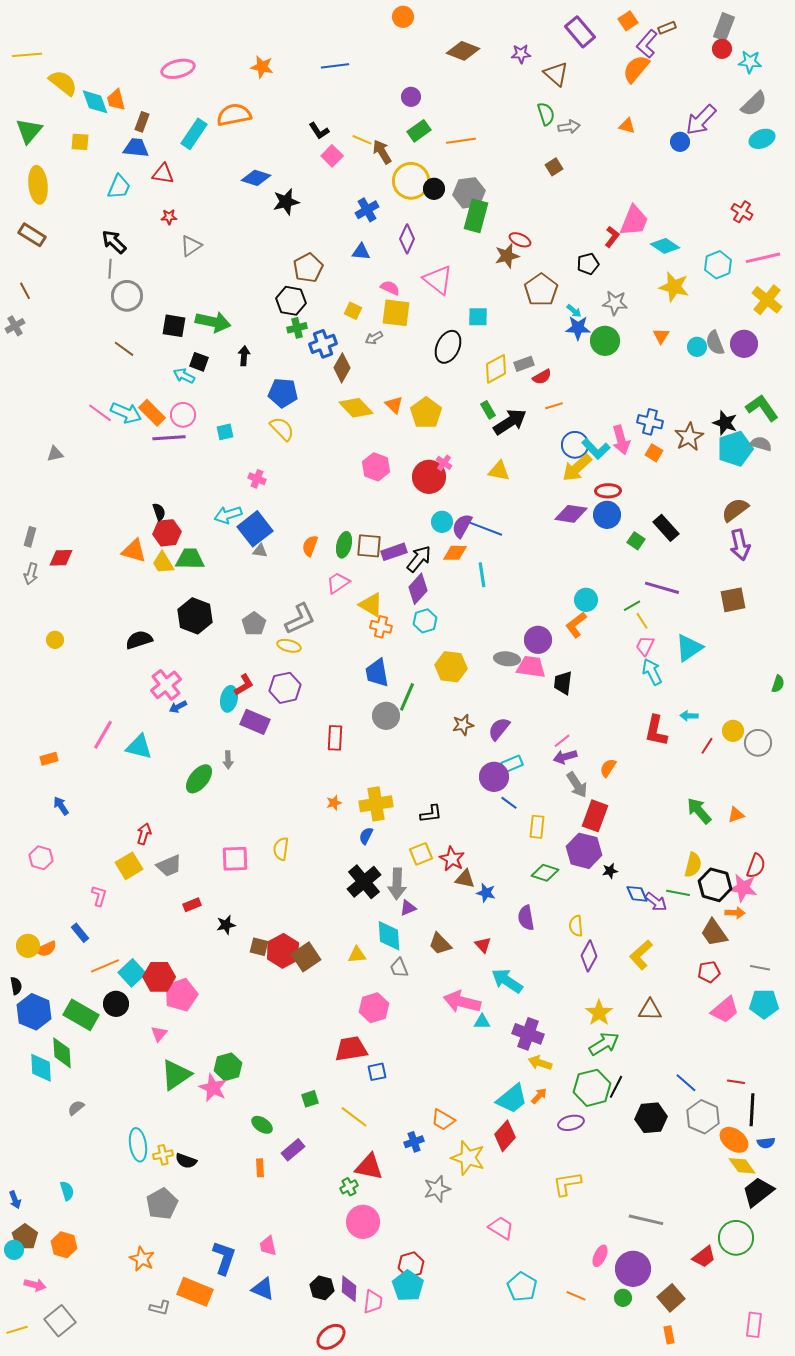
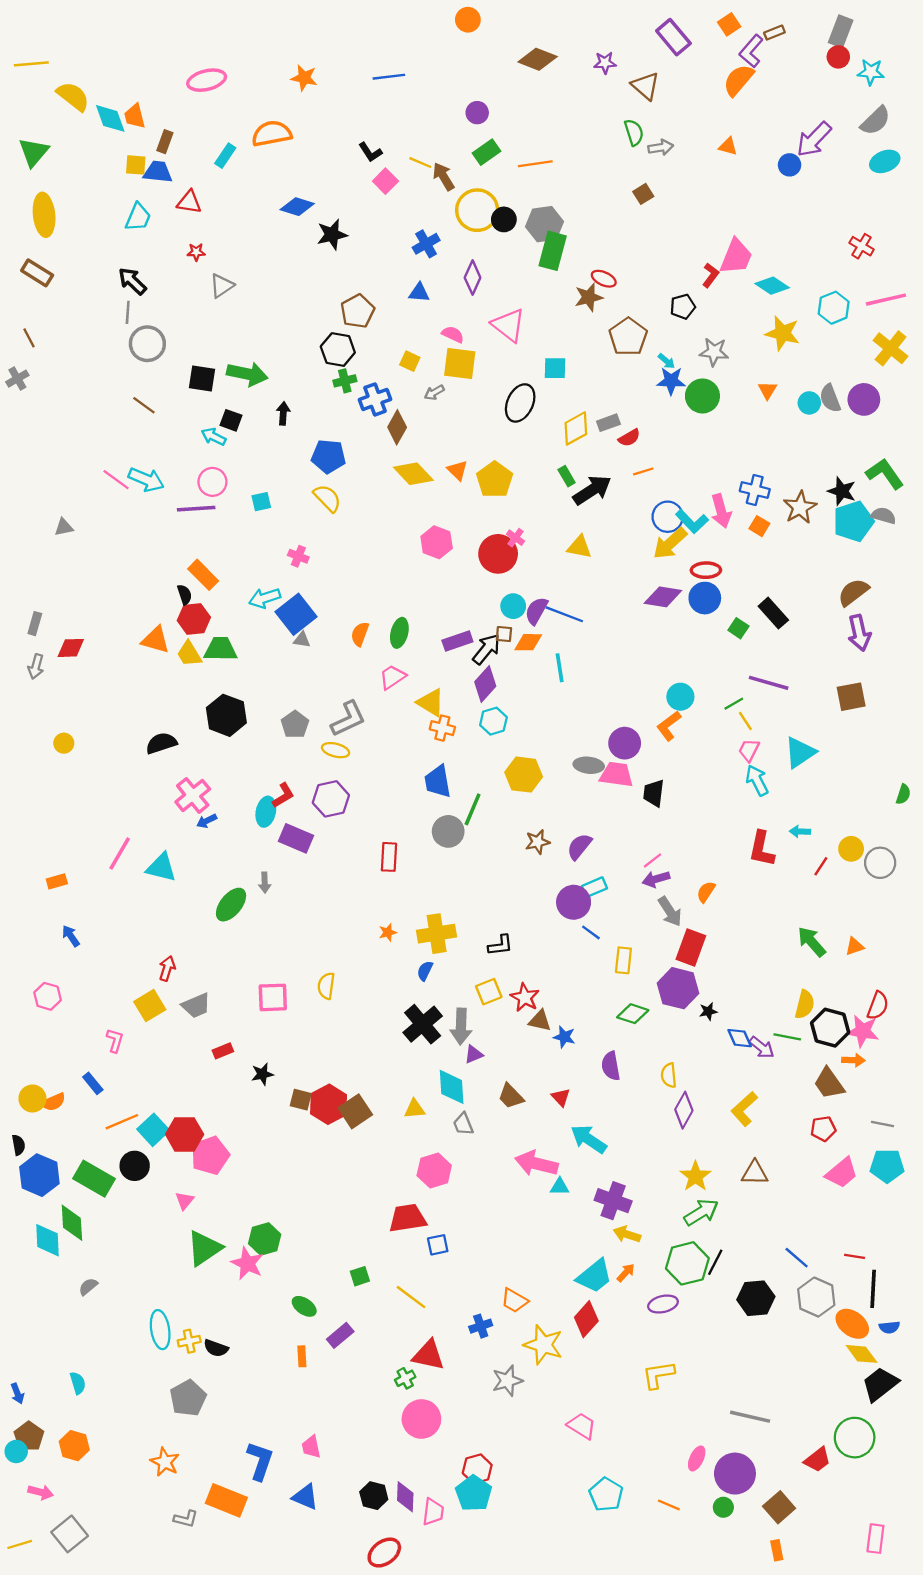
cyan rectangle: (194, 134) -> (225, 156), size x0.7
yellow square: (80, 142) -> (136, 165), moved
orange rectangle: (152, 413) -> (203, 575), moved
brown square: (369, 546) -> (504, 634), moved, size x0.6

